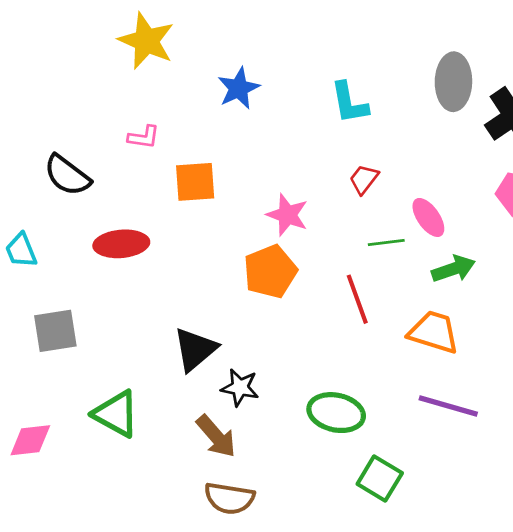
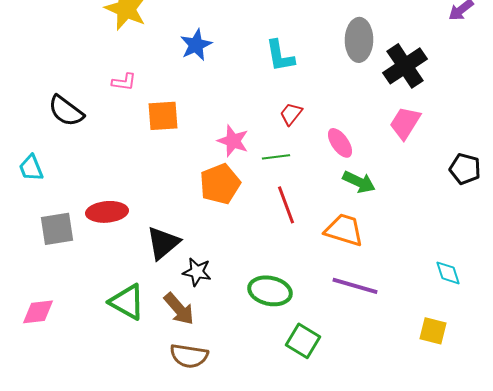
green line: (386, 243) -> (276, 157), moved
red ellipse: (121, 244) -> (107, 212), moved
green arrow: (453, 269) -> (359, 182), turned 44
green triangle: (116, 414) -> (127, 302), moved

